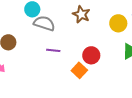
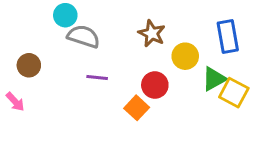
brown star: (81, 14) -> (152, 33), moved
yellow circle: (118, 23) -> (185, 56), moved

